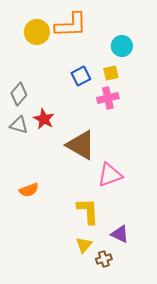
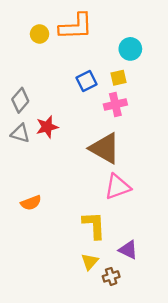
yellow circle: (37, 32) -> (40, 34), size x0.7
red star: (44, 119) -> (47, 127), turned 30
brown triangle: (81, 145) -> (105, 148), moved

